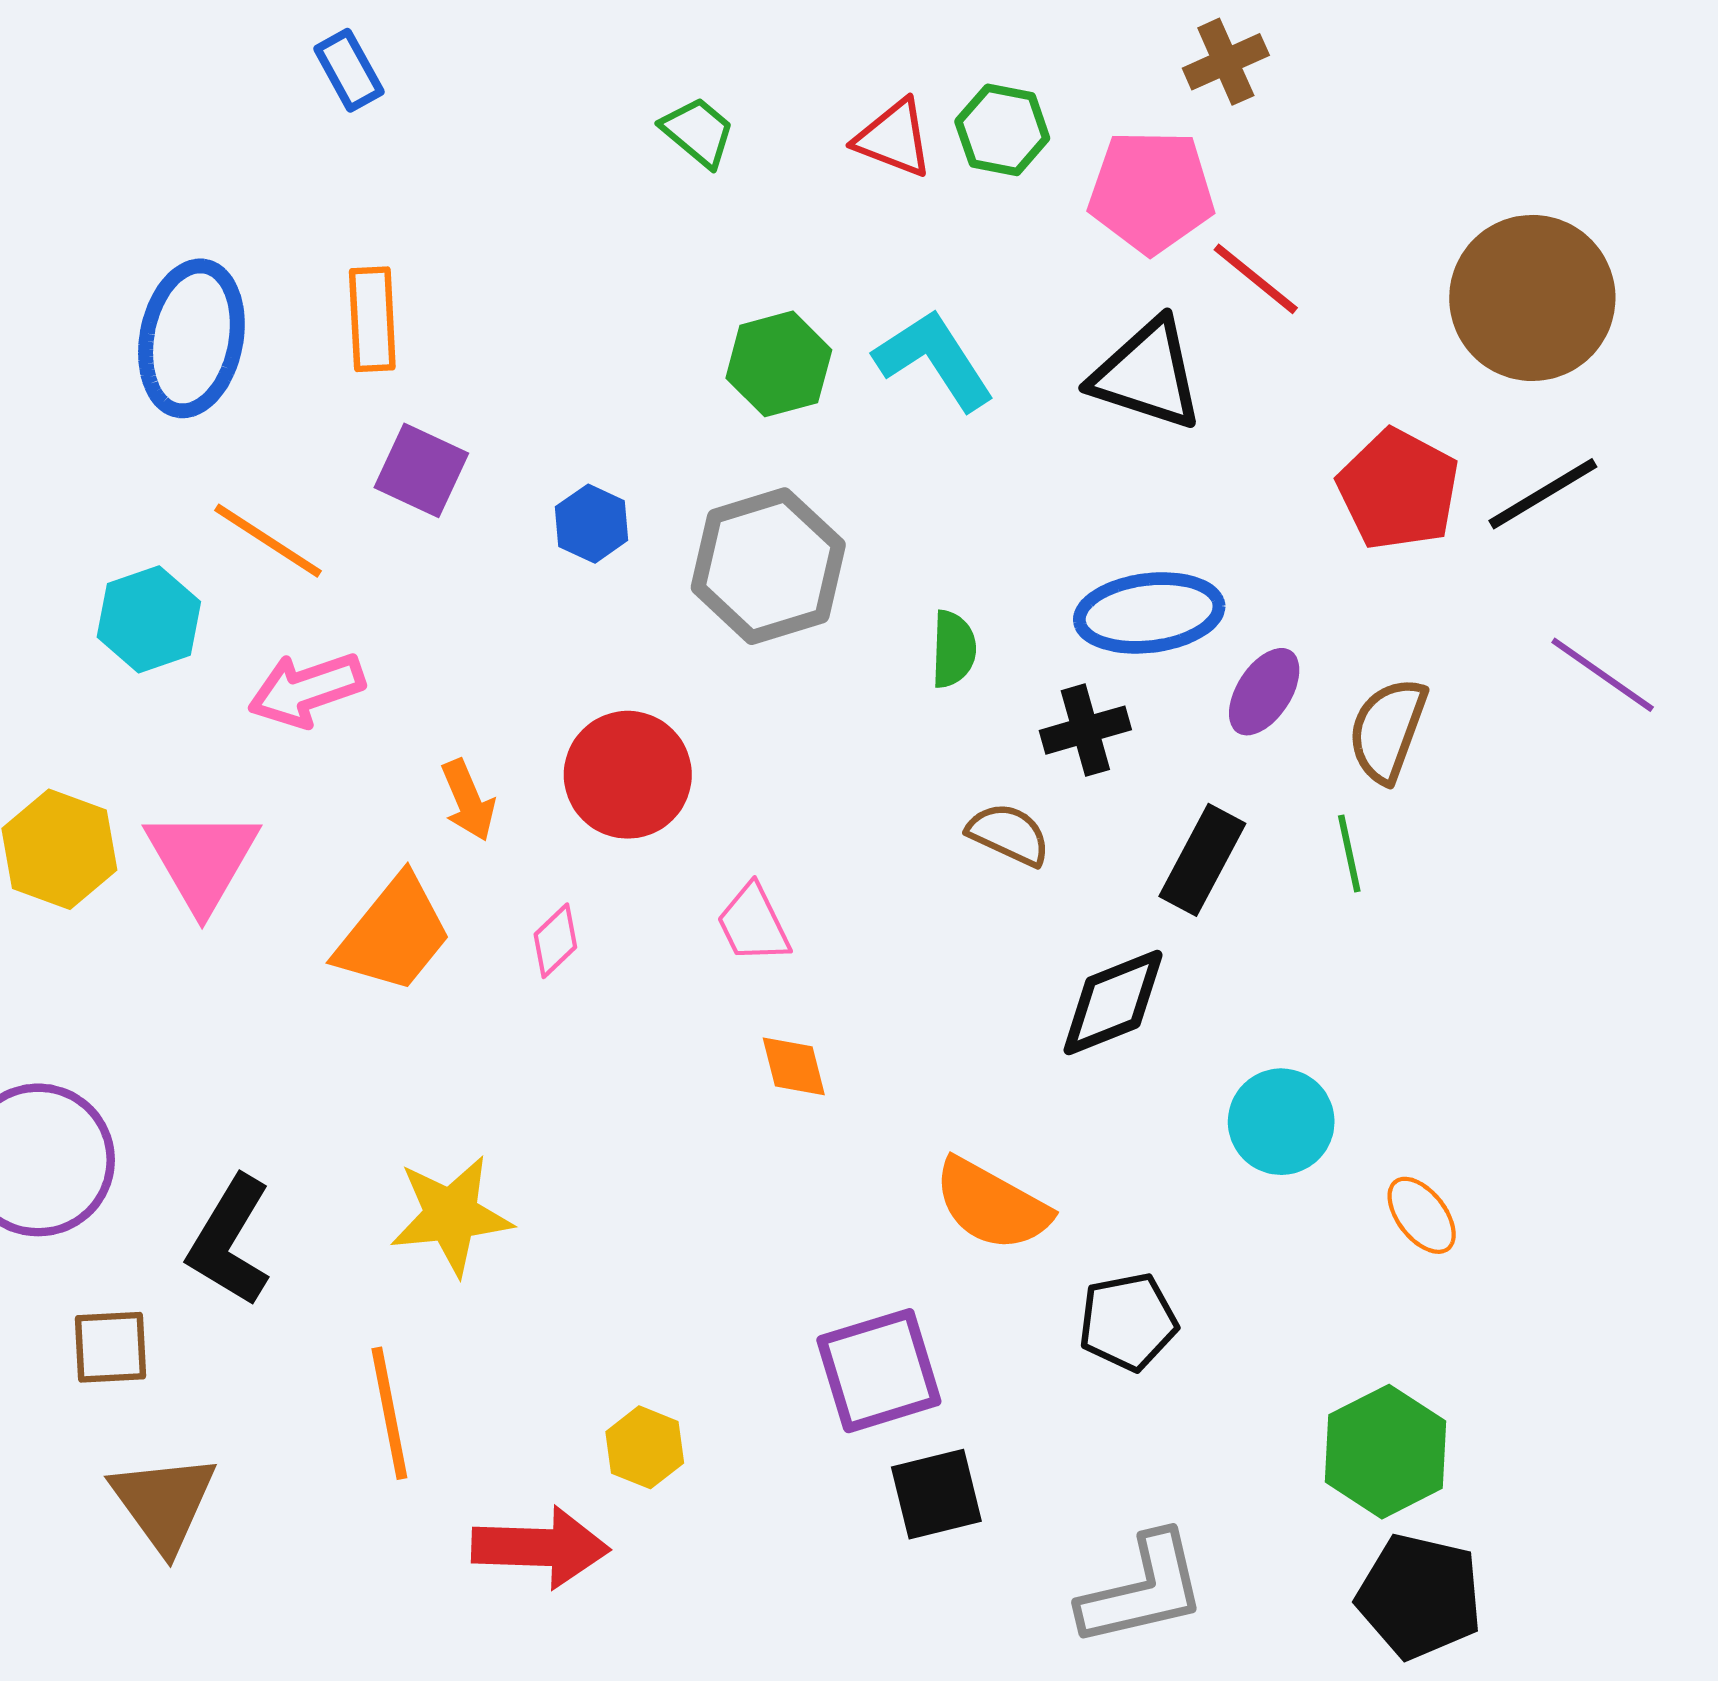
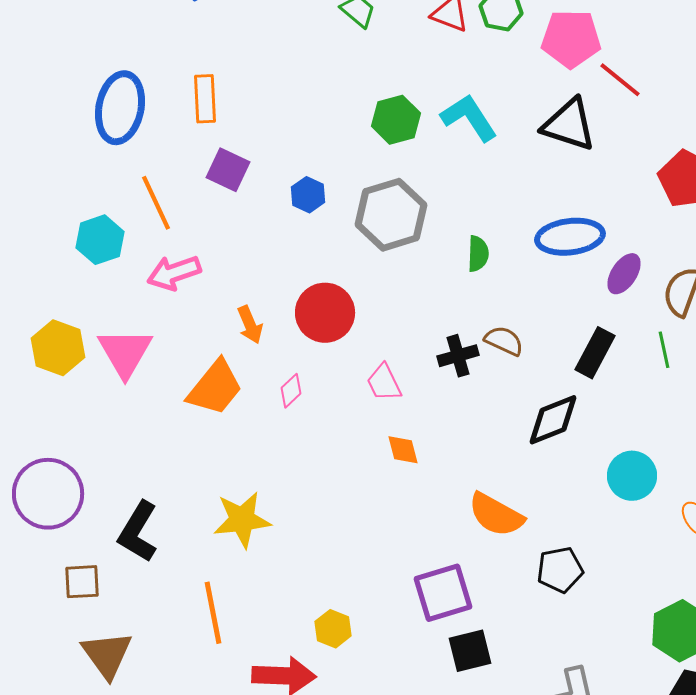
orange line: (268, 541) -> (156, 203), turned 32
black cross: (1085, 730) -> (458, 356), moved

